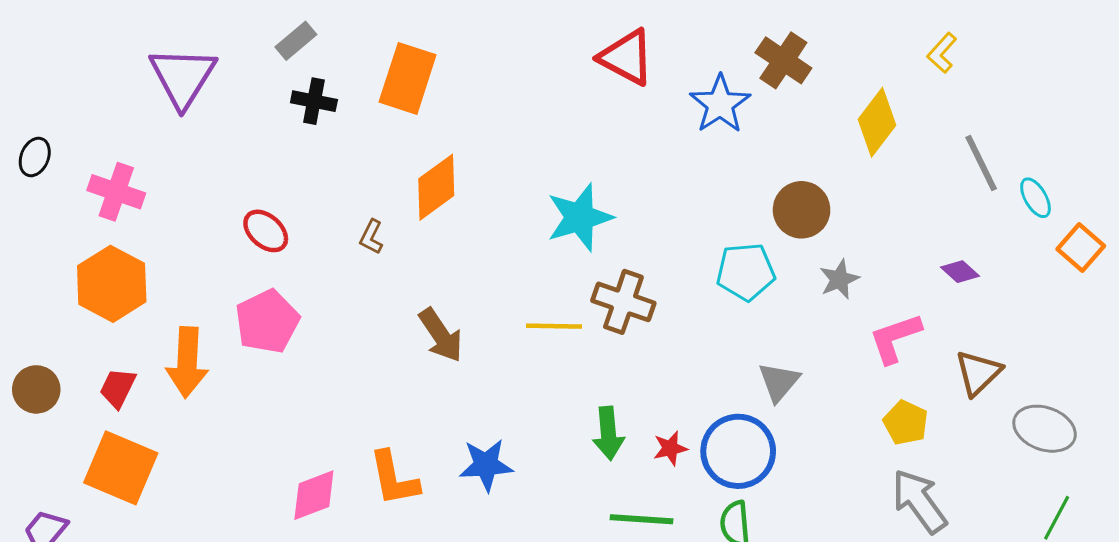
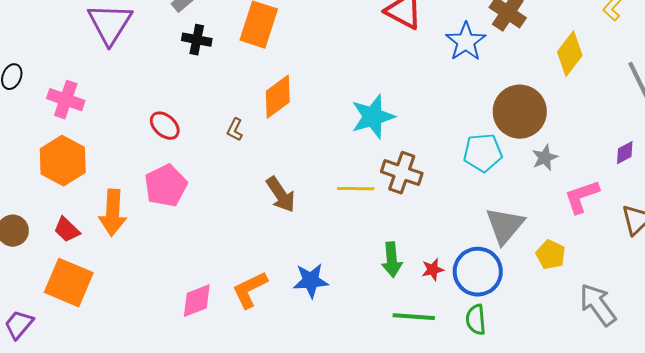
brown circle: (802, 210) -> (520, 112), size x1.4
purple diamond: (960, 272) -> (625, 153), turned -70
gray triangle: (779, 382) -> (505, 226), size x1.4
red trapezoid: (118, 388) -> (67, 230), turned -72
yellow pentagon: (906, 423) -> (551, 255), moved
orange L-shape: (394, 479) -> (250, 290), turned 75

